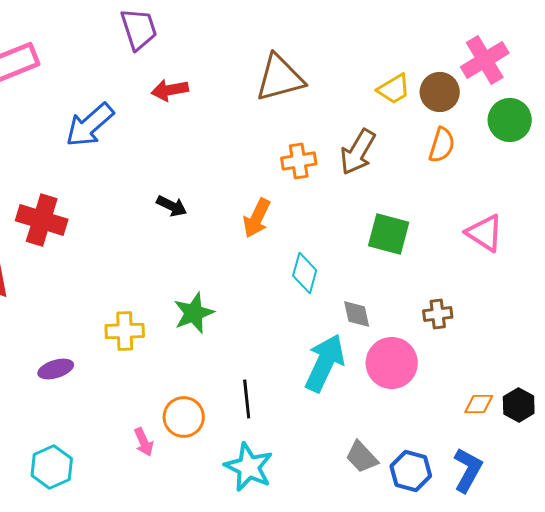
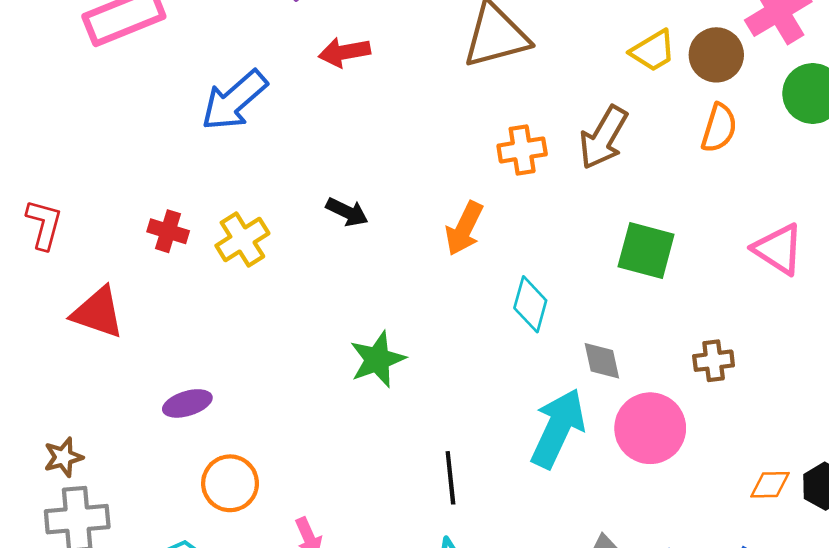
red cross: (42, 220) -> (168, 231), size x0.6
yellow cross: (125, 331) -> (242, 240), moved, turned -30
purple ellipse: (56, 369) -> (187, 403), moved
orange circle: (184, 417) -> (230, 483), moved

